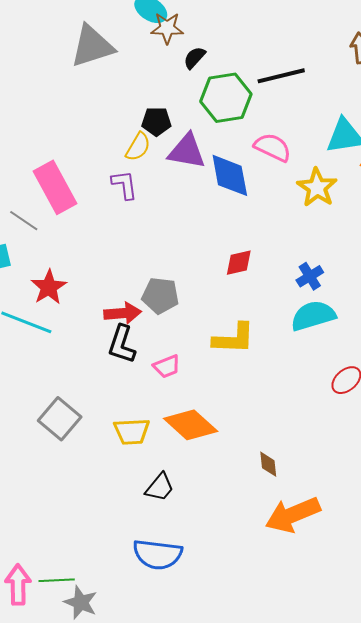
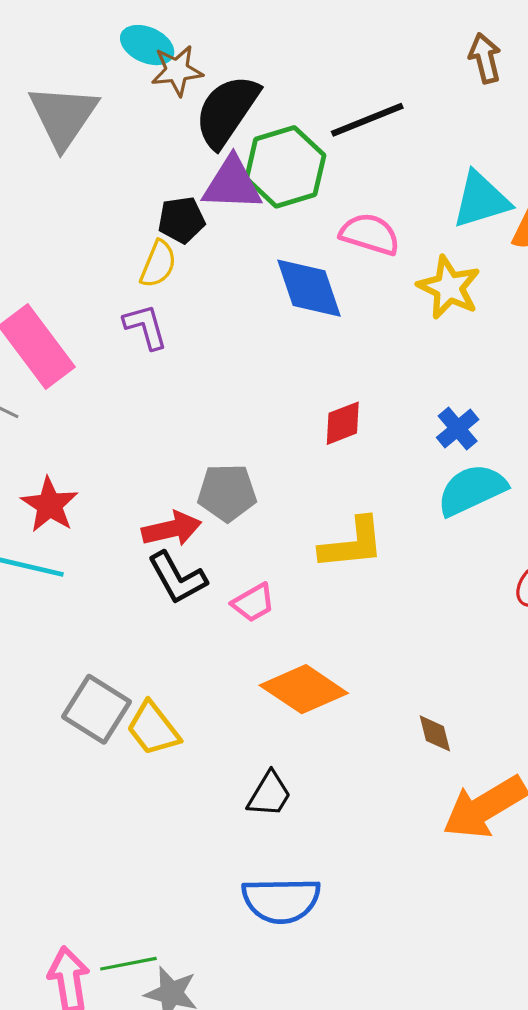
gray triangle: (92, 46) -> (63, 116), turned -30
black semicircle: (195, 58) -> (227, 111), size x2.0
purple triangle: (187, 151) -> (232, 184), moved
black L-shape: (122, 344) -> (177, 578), turned -39
yellow trapezoid: (132, 431) -> (153, 729), moved, turned 63

